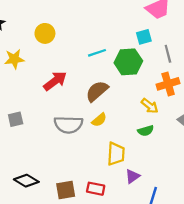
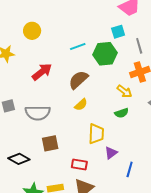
gray semicircle: (68, 125) -> (38, 113), moved
brown square: (66, 190) -> (50, 143), moved

